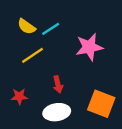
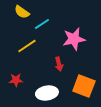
yellow semicircle: (27, 27) -> (22, 12), moved
red arrow: (58, 84) -> (59, 64), moved

